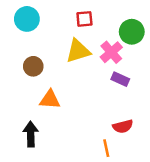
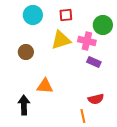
cyan circle: (27, 19) -> (33, 15), moved
pink cross: (111, 52) -> (87, 41), turned -36
orange triangle: (50, 100) -> (45, 86), moved

